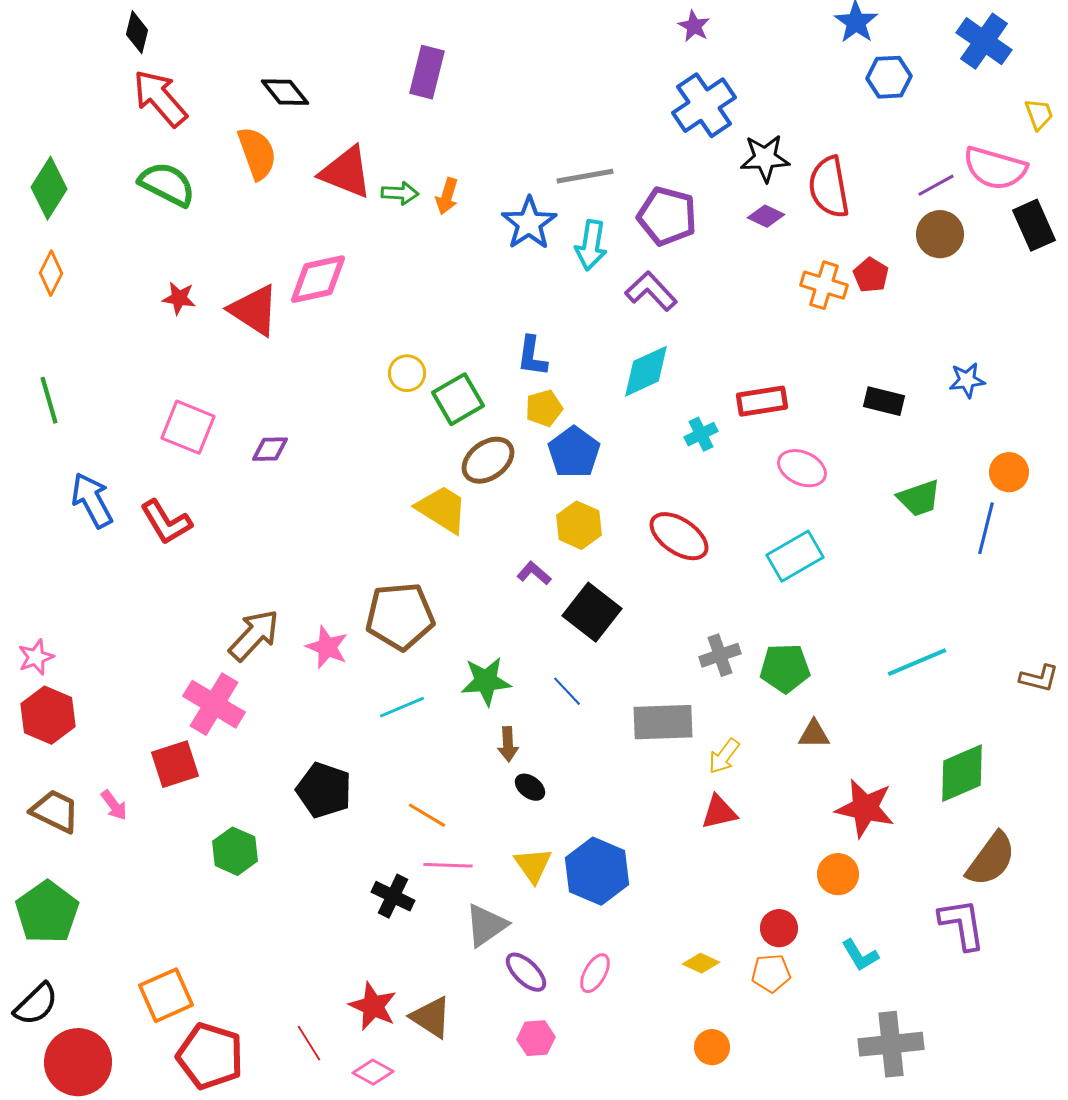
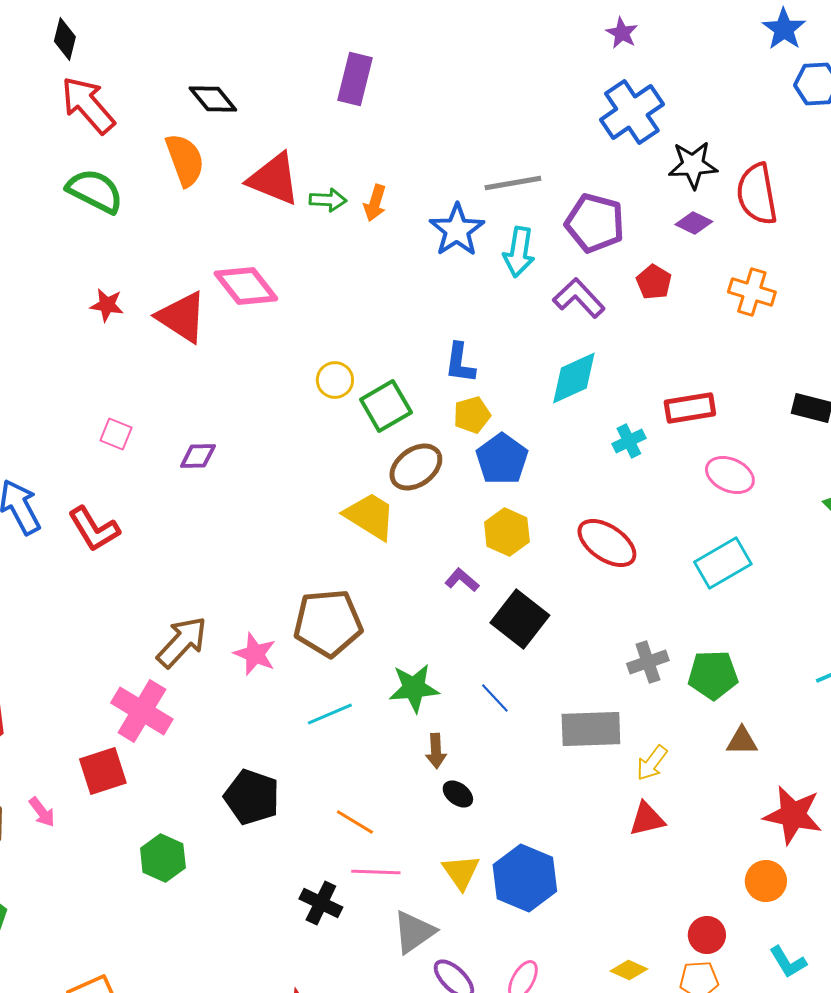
red pentagon: (871, 275) -> (654, 282), moved
pink diamond: (318, 279) -> (246, 286), turned 64
pink square: (188, 427) -> (116, 434), size x0.6

